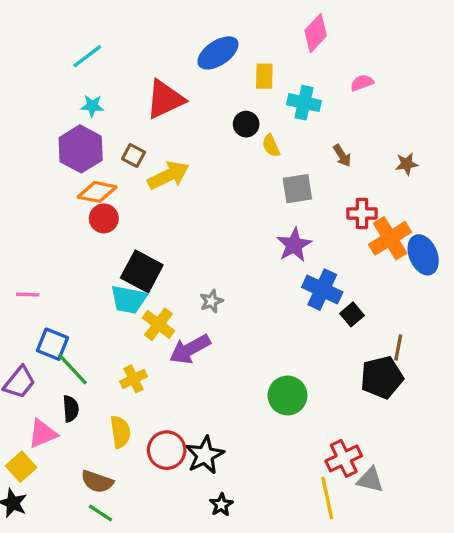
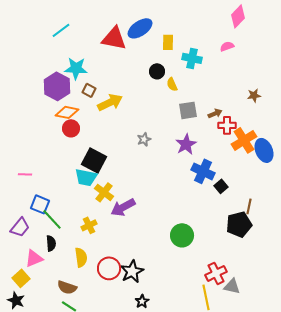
pink diamond: (316, 33) -> (238, 16), moved
red triangle: (165, 99) -> (114, 38), moved, turned 36
cyan star: (92, 106) -> (76, 68), moved, size x1.6
brown arrow: (342, 156) -> (215, 113), moved, turned -80
gray star: (211, 301) -> (144, 139), moved

